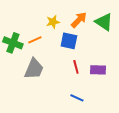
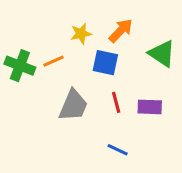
green triangle: (104, 22) -> (162, 53), moved
gray trapezoid: (34, 69) -> (73, 105), moved

